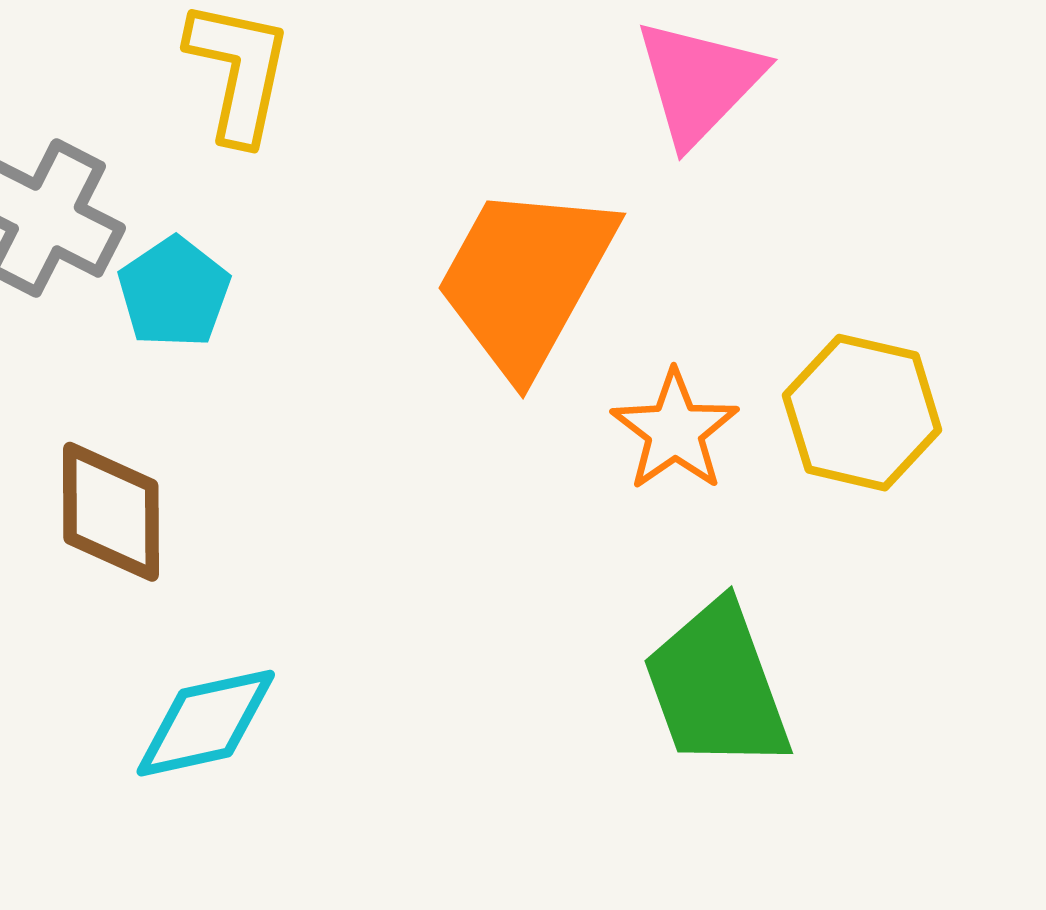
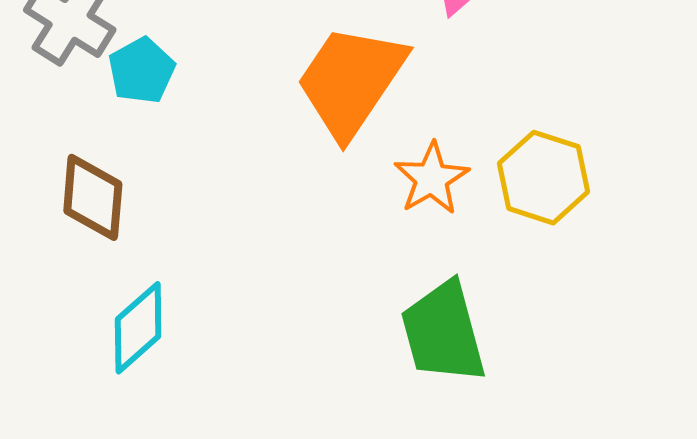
cyan diamond: (206, 723) -> (138, 328), turned -34

